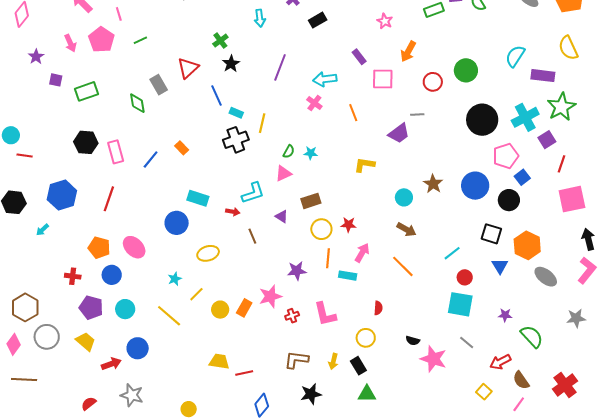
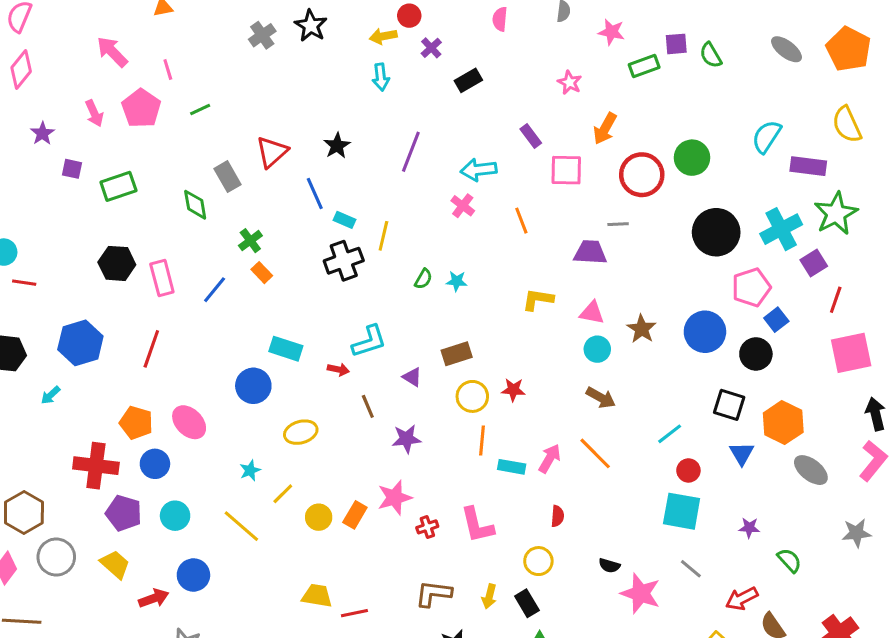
green cross: (220, 41) -> (250, 241), moved
red circle: (433, 82) -> (642, 175), size x1.5
purple trapezoid: (399, 133) -> (590, 252), turned -140
pink triangle: (283, 174) -> (592, 313), moved, turned 36
pink arrow: (362, 253) -> (550, 458), moved
purple star: (297, 271) -> (406, 439), moved
red cross: (73, 276) -> (96, 466), size x1.8
green semicircle: (532, 336) -> (789, 560), size x0.7

